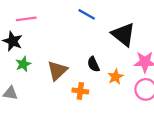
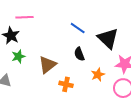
blue line: (87, 14) -> (78, 28), moved
black semicircle: (93, 64) -> (79, 54), moved

